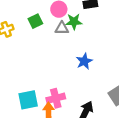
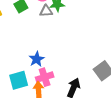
blue star: (84, 61) -> (37, 59), moved

